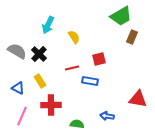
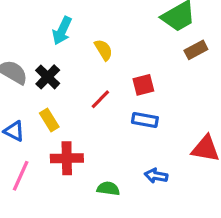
brown rectangle: (132, 37) -> (196, 50), turned 40
red line: (72, 68) -> (100, 99), turned -32
blue rectangle: (90, 81) -> (145, 120), moved

